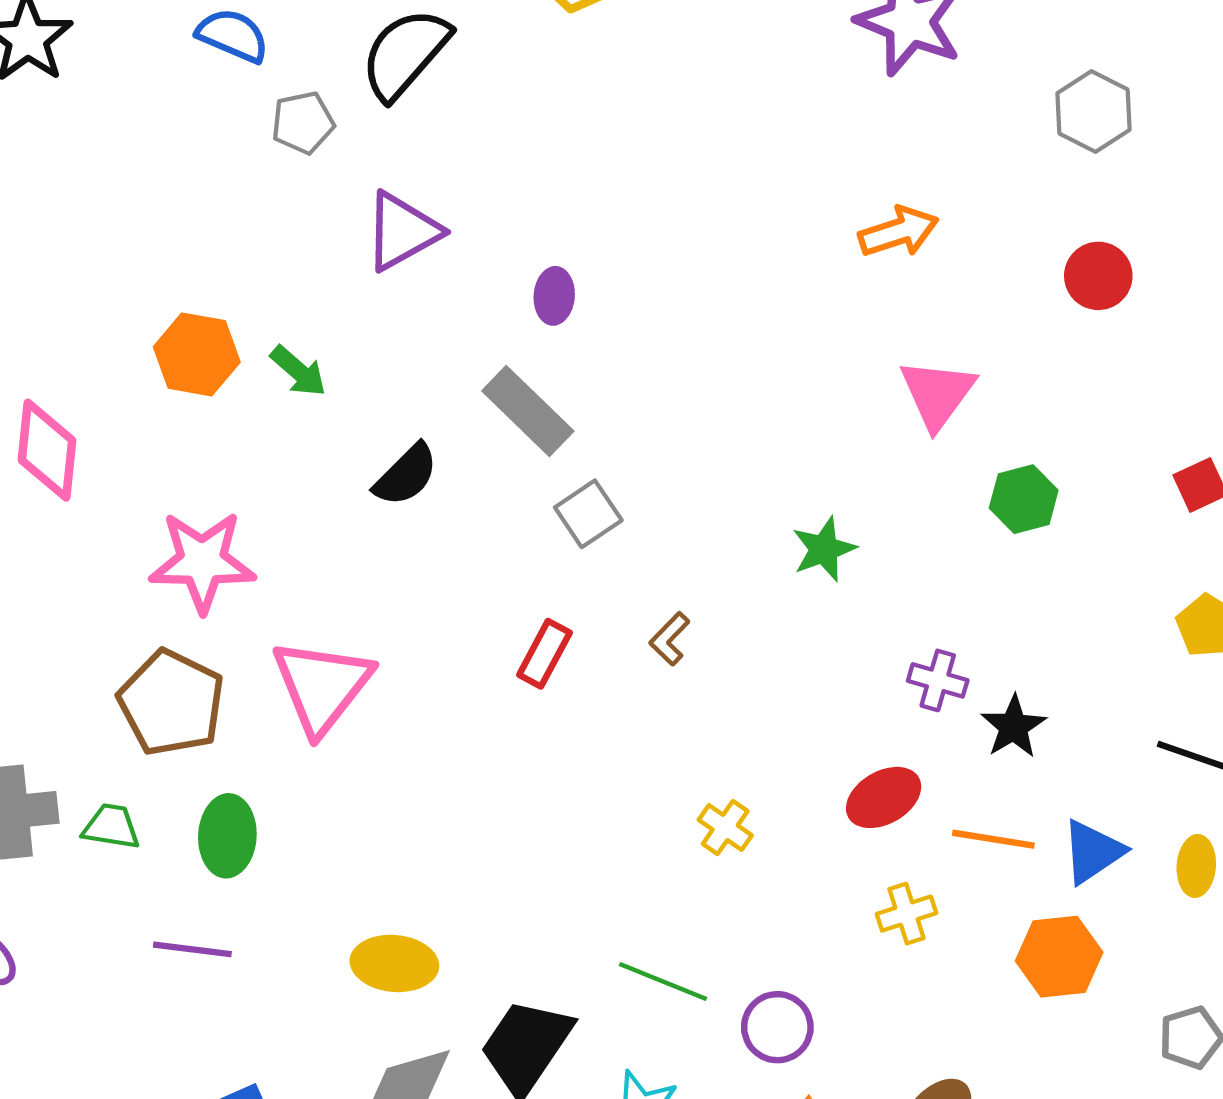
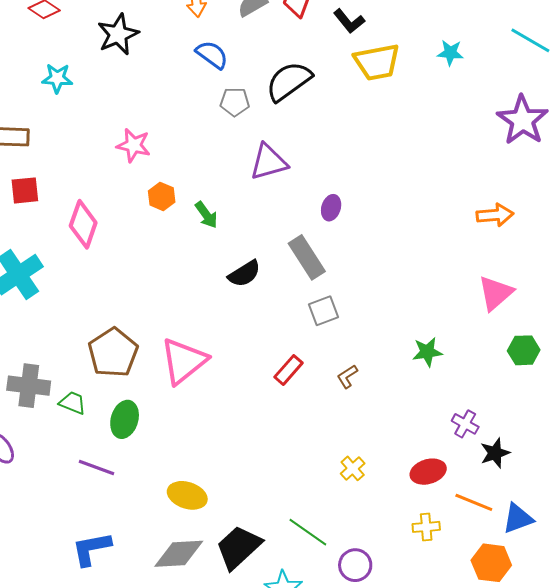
orange hexagon: (197, 354) -> (162, 196), size x0.7
pink star: (202, 562) -> (133, 145), moved, size x0.7

